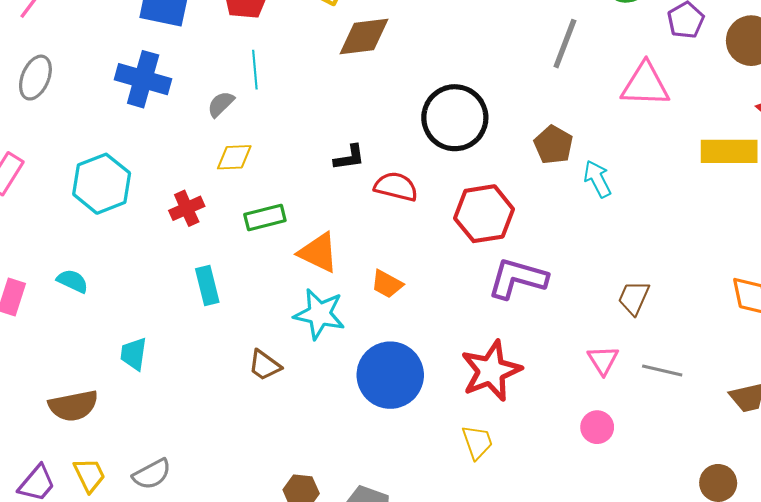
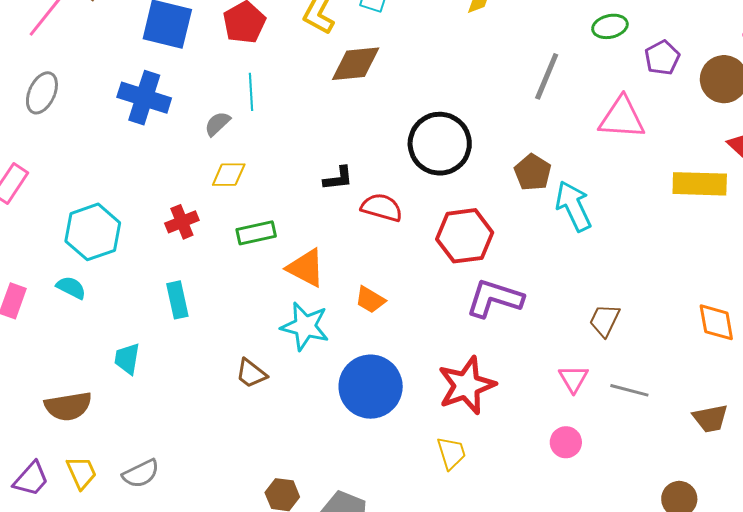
cyan arrow: (597, 179) -> (574, 206), size x1.4
cyan hexagon: (102, 184) -> (93, 232), moved
cyan rectangle: (207, 285) -> (177, 300), moved

